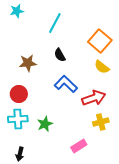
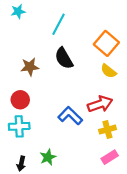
black semicircle: (60, 55) -> (64, 58), size x1.5
blue L-shape: (66, 84) -> (70, 116), moved
green star: (45, 124) -> (48, 157), moved
pink rectangle: (79, 146) -> (110, 157), moved

